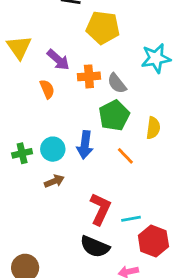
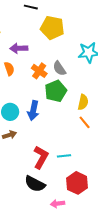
purple arrow: (58, 60) -> (19, 48), turned 132
orange cross: (89, 76) -> (39, 71), moved, turned 35
orange line: (125, 156) -> (85, 122), moved
cyan line: (131, 219) -> (64, 156), moved

